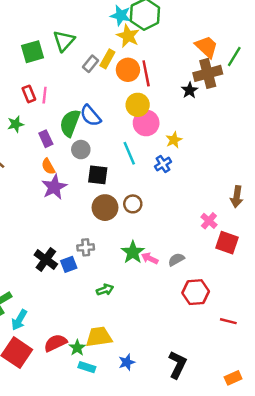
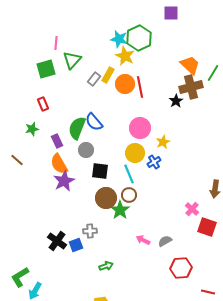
pink line: (45, 95) -> (56, 43), moved
yellow circle: (138, 105) -> (135, 153), moved
cyan line: (129, 153) -> (129, 174), moved
orange semicircle: (48, 166) -> (59, 164), size x1.5
green star: (133, 252) -> (120, 210), moved

